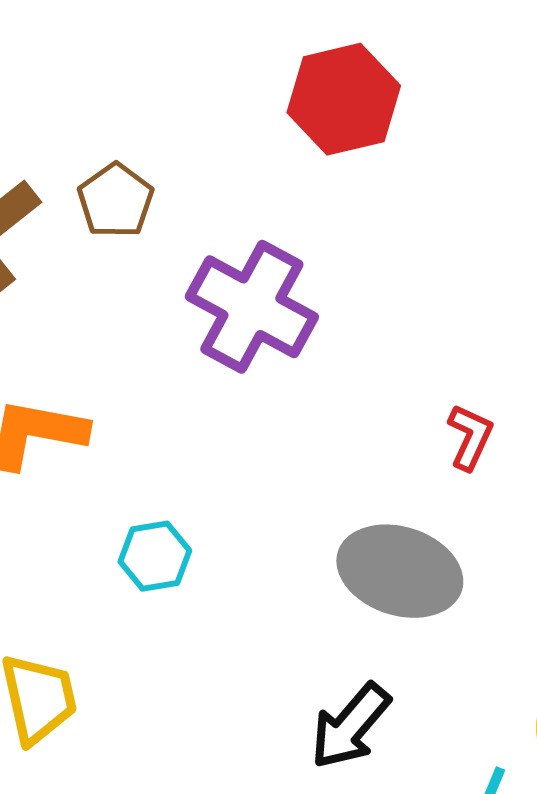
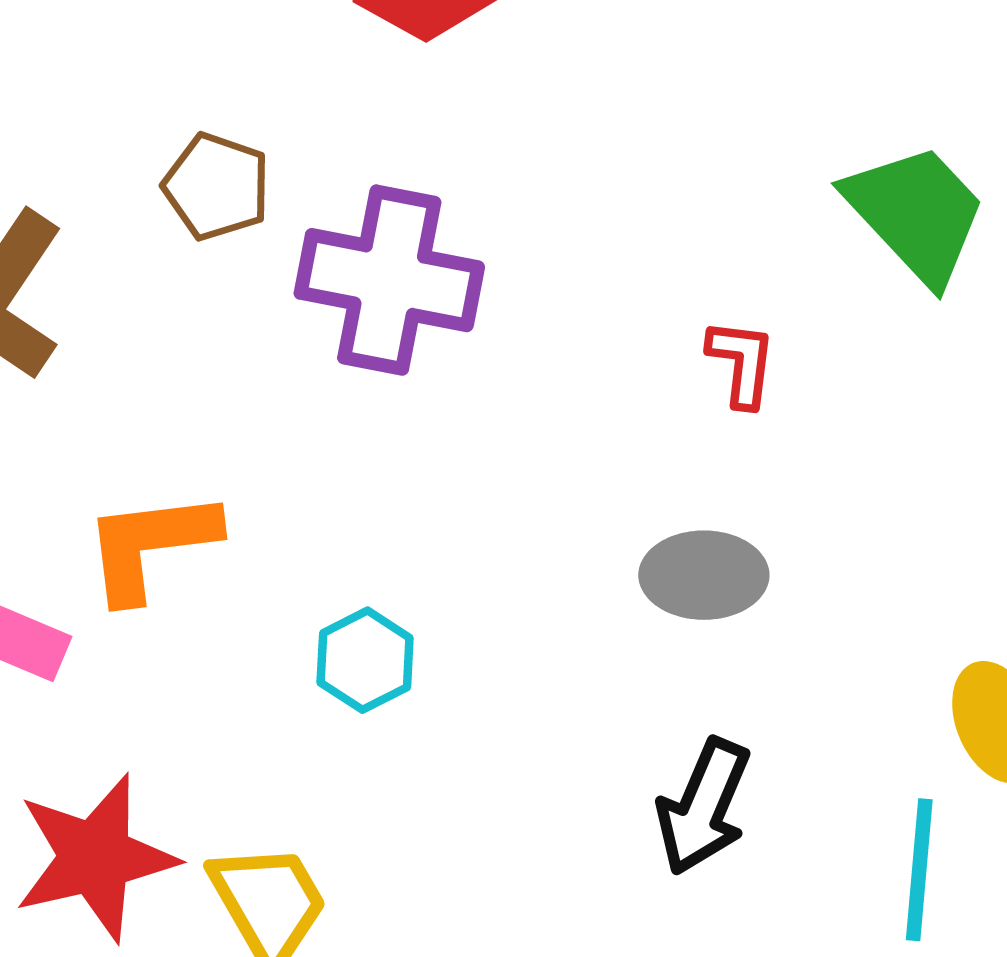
brown pentagon: (116, 201) -> (217, 187), moved
gray ellipse: (400, 571) -> (704, 575), size x0.7

